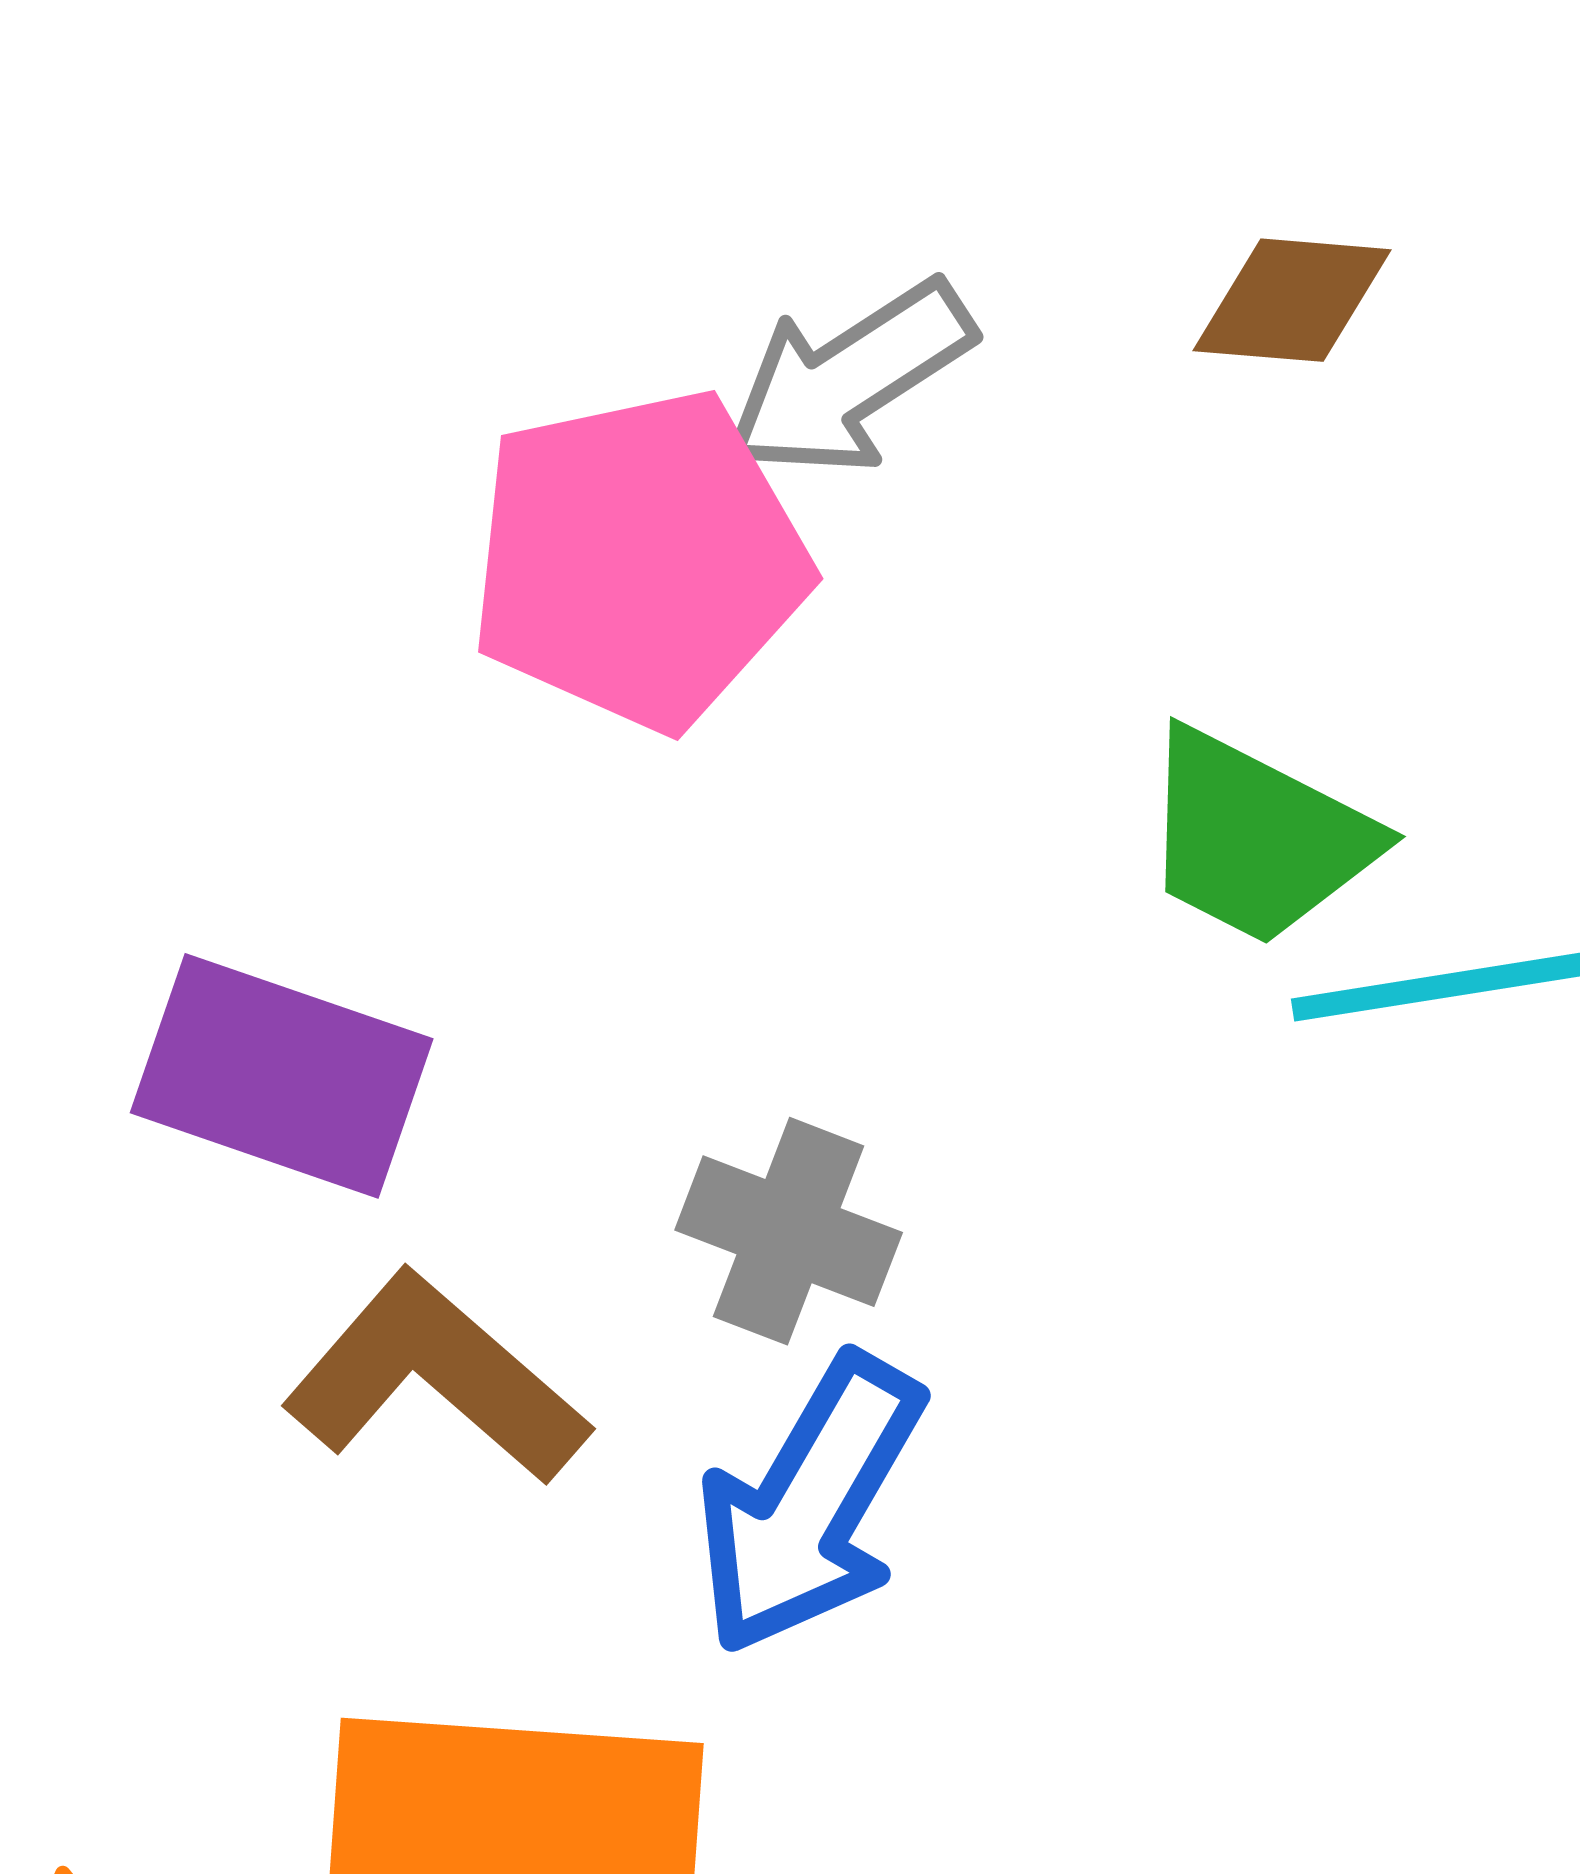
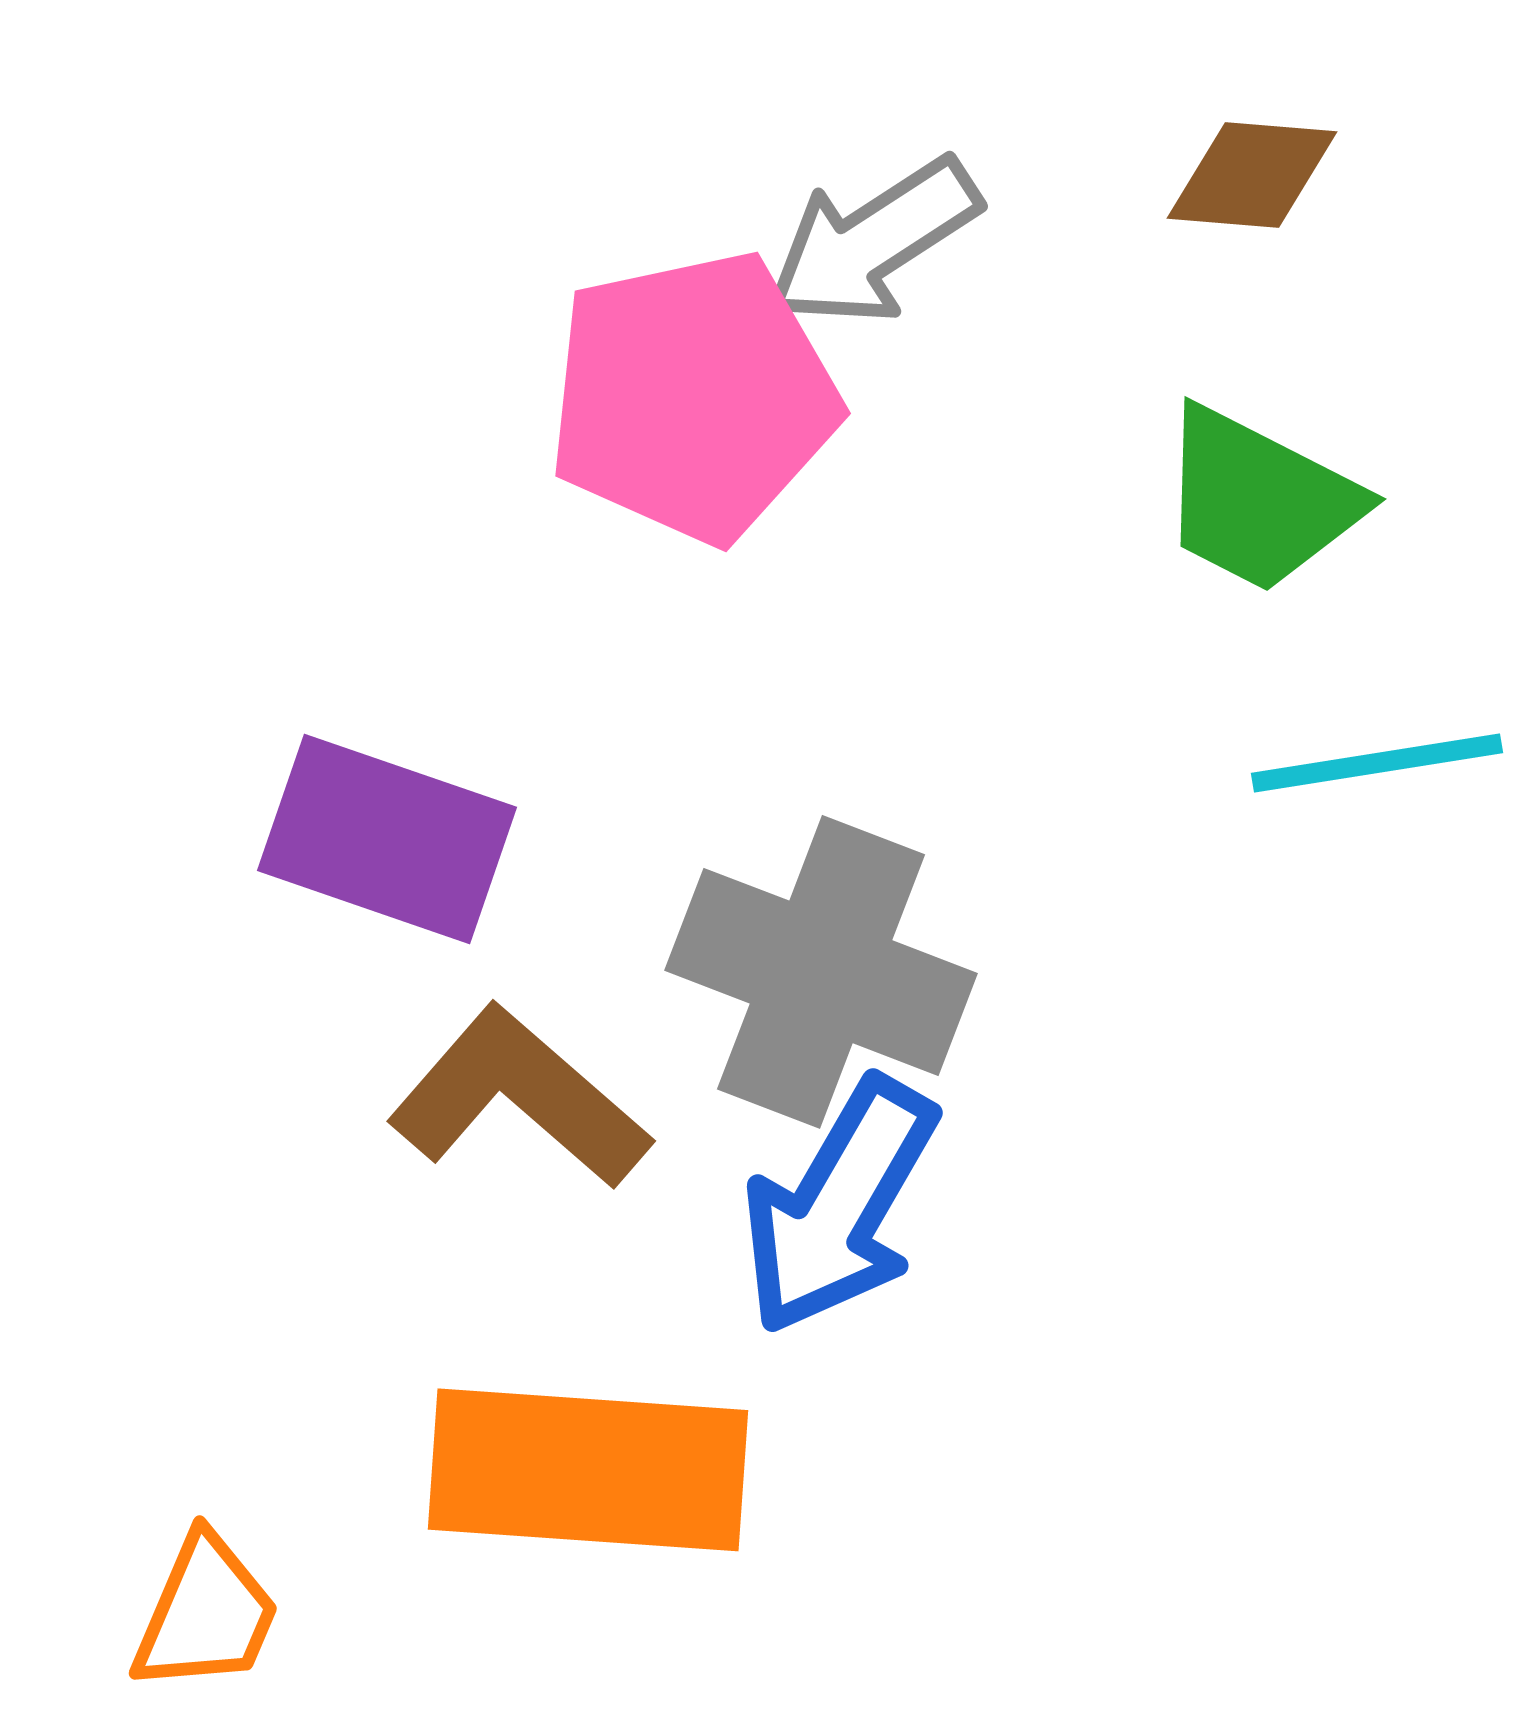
green trapezoid: (1257, 838) -> (1259, 500), moved
gray cross: (789, 1231) -> (821, 972), size x1.6

